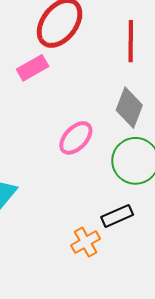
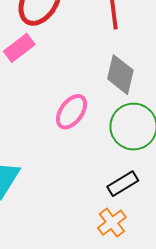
orange cross: (86, 242) -> (112, 223), moved

